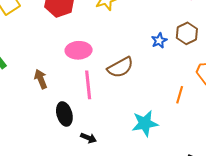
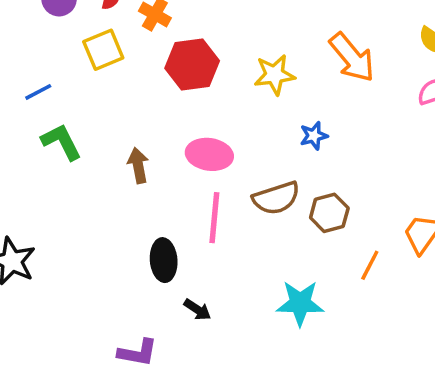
brown hexagon: (187, 33) -> (329, 213), moved
blue star: (159, 41) -> (314, 136), moved
brown arrow: (41, 79) -> (138, 165), moved

